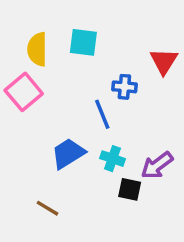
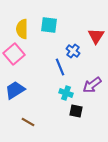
blue cross: (124, 87) -> (73, 51), turned 32
blue trapezoid: (68, 153) -> (15, 90), moved
purple arrow: (157, 165) -> (92, 85), moved

